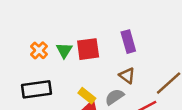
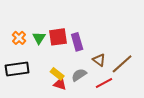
purple rectangle: (128, 42) -> (77, 42), moved
brown triangle: (127, 75) -> (99, 60), moved

